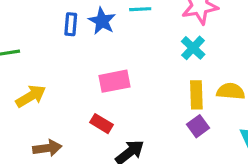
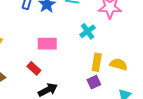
cyan cross: (193, 48) -> (88, 31), moved

